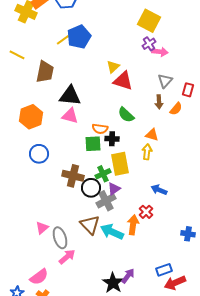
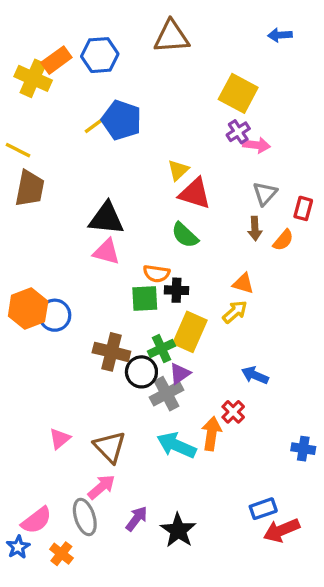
blue pentagon: (79, 37) -> (121, 120), turned -30
brown trapezoid: (45, 72) -> (30, 188), moved
green semicircle: (126, 115) -> (185, 235), moved
orange hexagon: (31, 117) -> (28, 309), moved
yellow arrow: (147, 152) -> (235, 312), turned 42
yellow rectangle: (120, 164) -> (190, 332), turned 35
brown triangle: (90, 225) -> (110, 447), moved
gray ellipse: (60, 238) -> (85, 517), moved
purple arrow: (128, 276) -> (136, 519), moved
pink semicircle: (39, 277) -> (36, 520), moved

